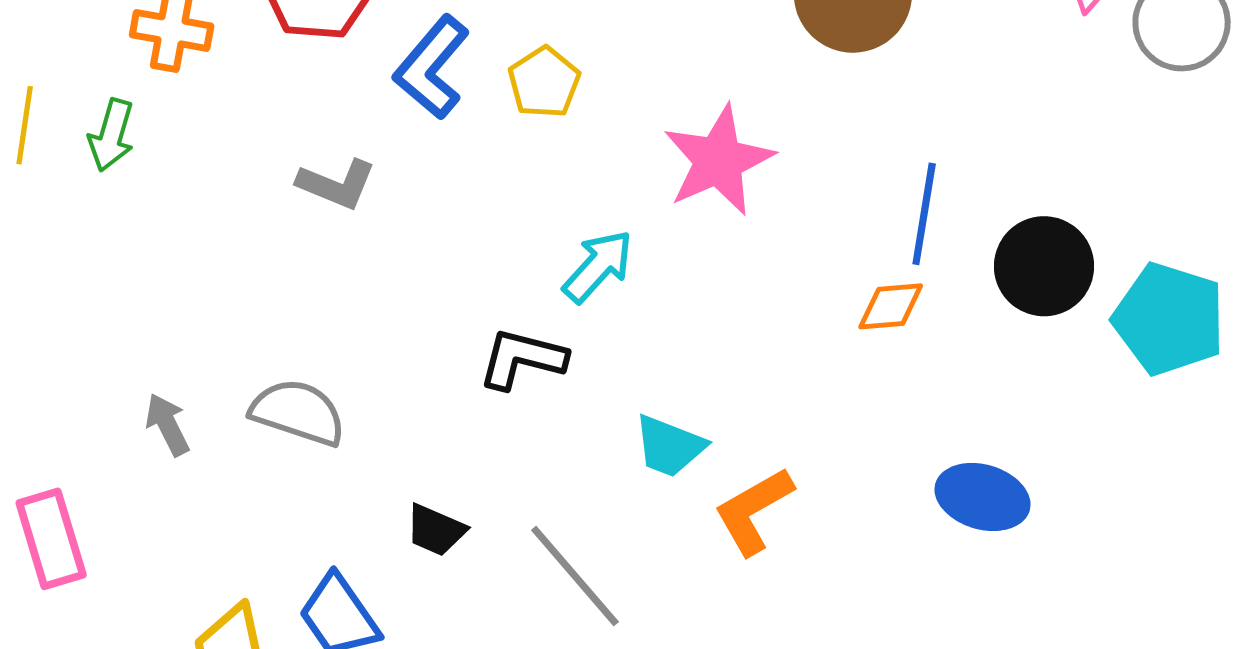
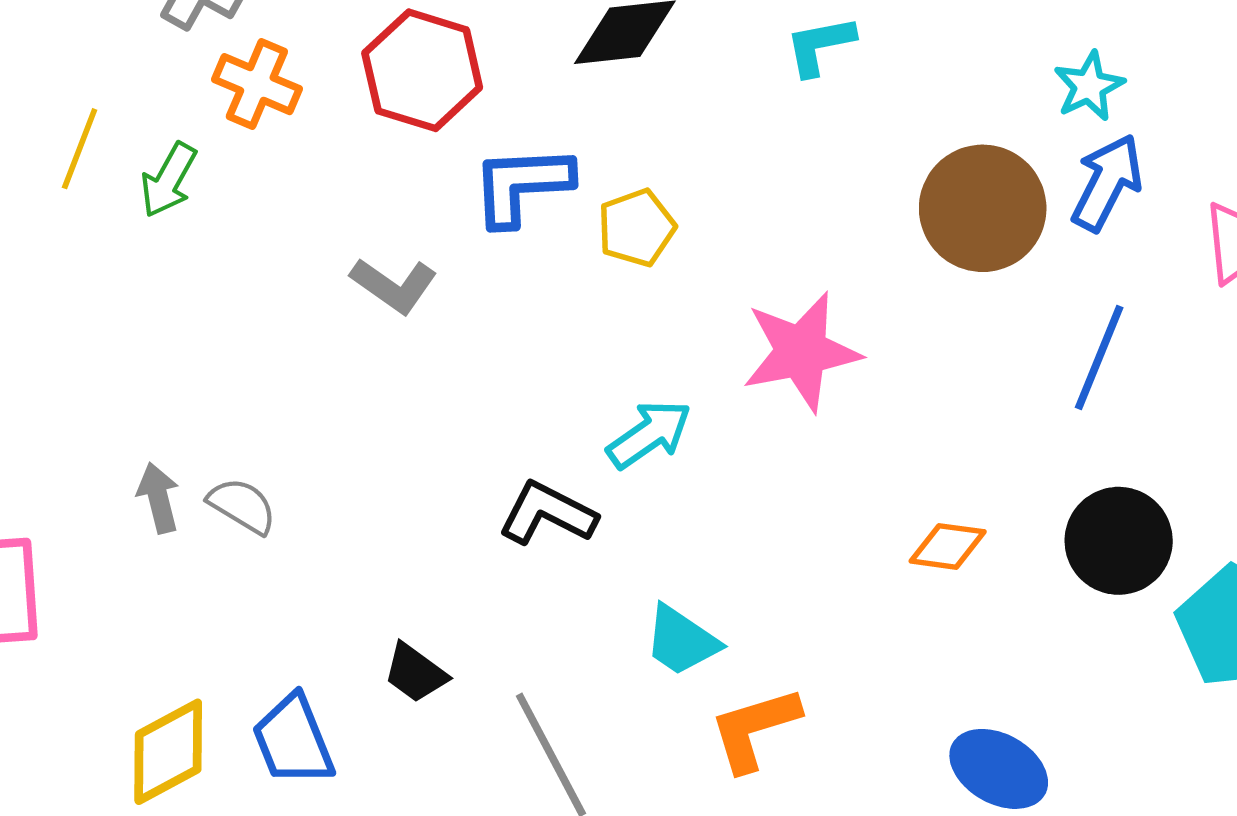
blue L-shape: (432, 67) -> (522, 185), turned 34
blue line: (924, 214) -> (1099, 358), moved
gray semicircle: (298, 412) -> (242, 506), moved, size x0.7

